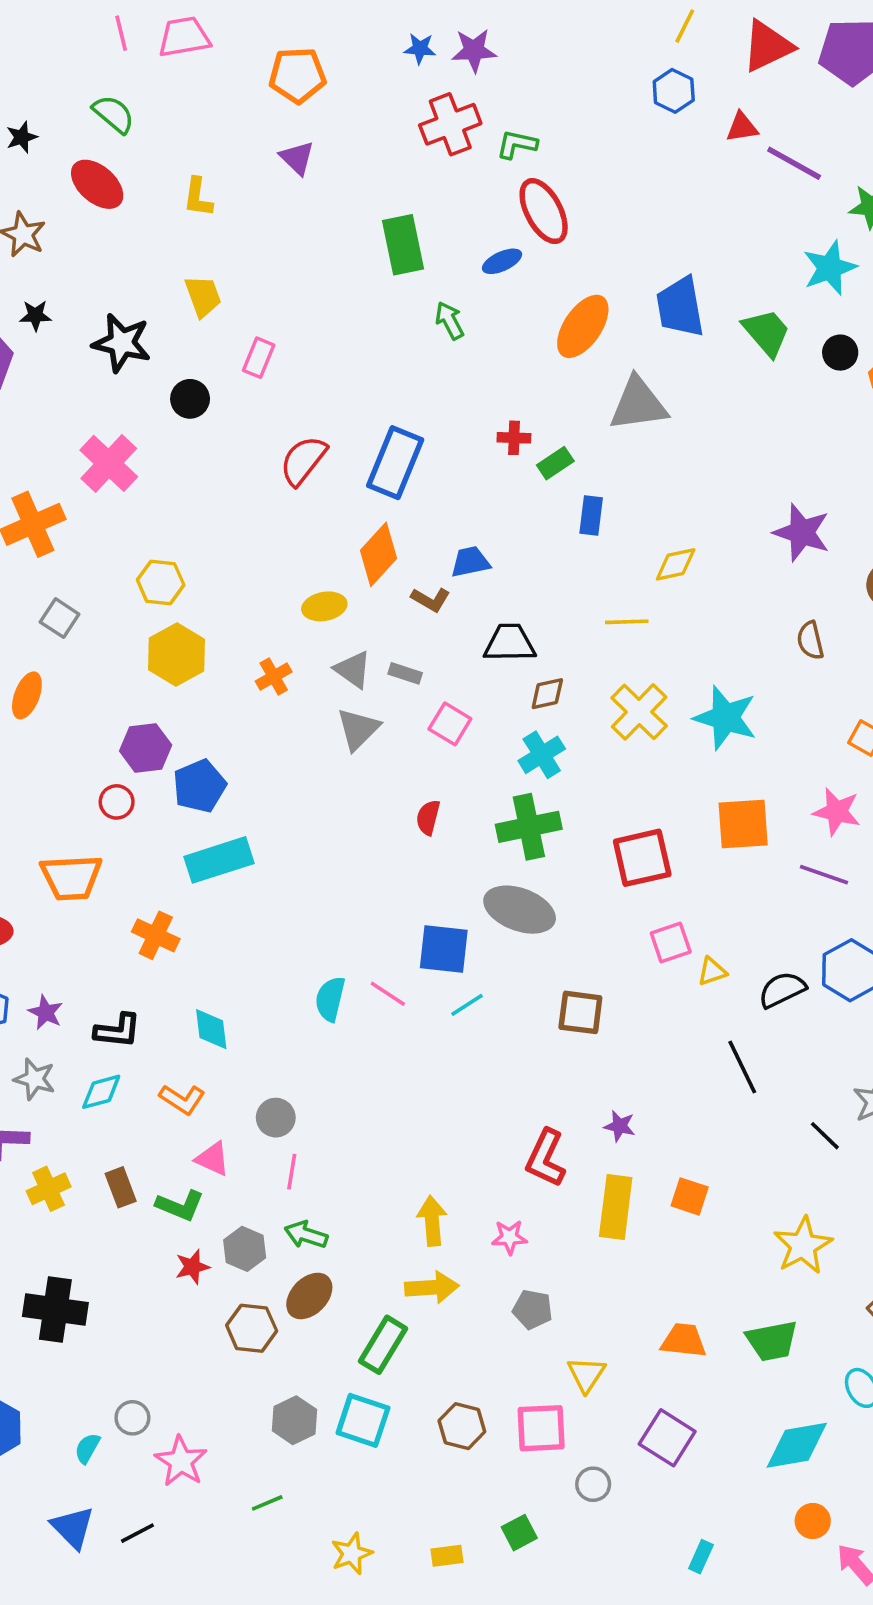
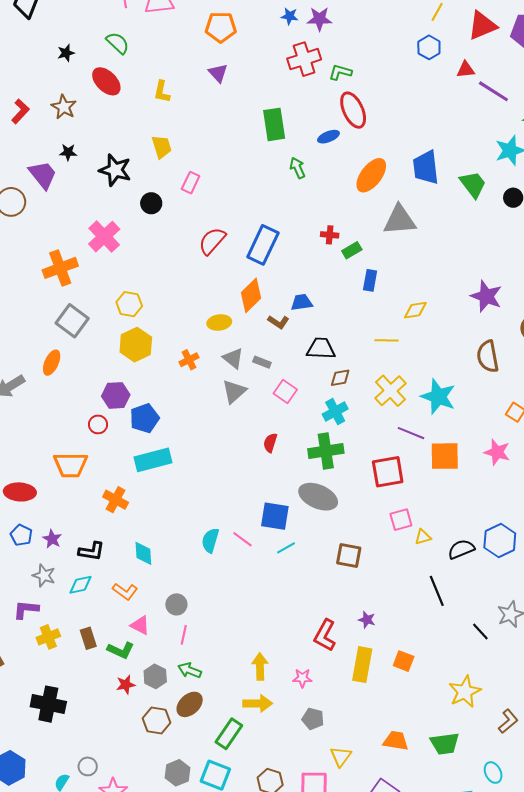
gray square: (60, 618) -> (72, 321), size x1.5
brown semicircle: (810, 641) -> (488, 356), size x1.5
purple line: (824, 875) -> (411, 433), moved

